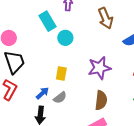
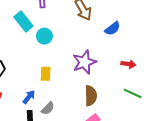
gray semicircle: (60, 98) -> (48, 108), moved

